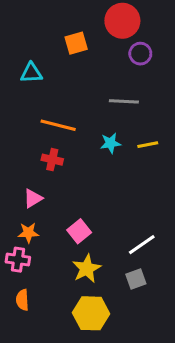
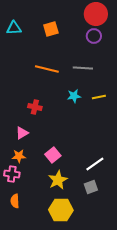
red circle: (122, 21) -> (96, 14), moved
cyan triangle: (31, 73) -> (14, 28), moved
orange line: (58, 125) -> (47, 69), moved

